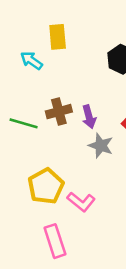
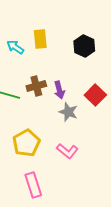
yellow rectangle: (58, 37) -> (40, 39), moved
pink L-shape: (81, 202) -> (67, 151), moved

